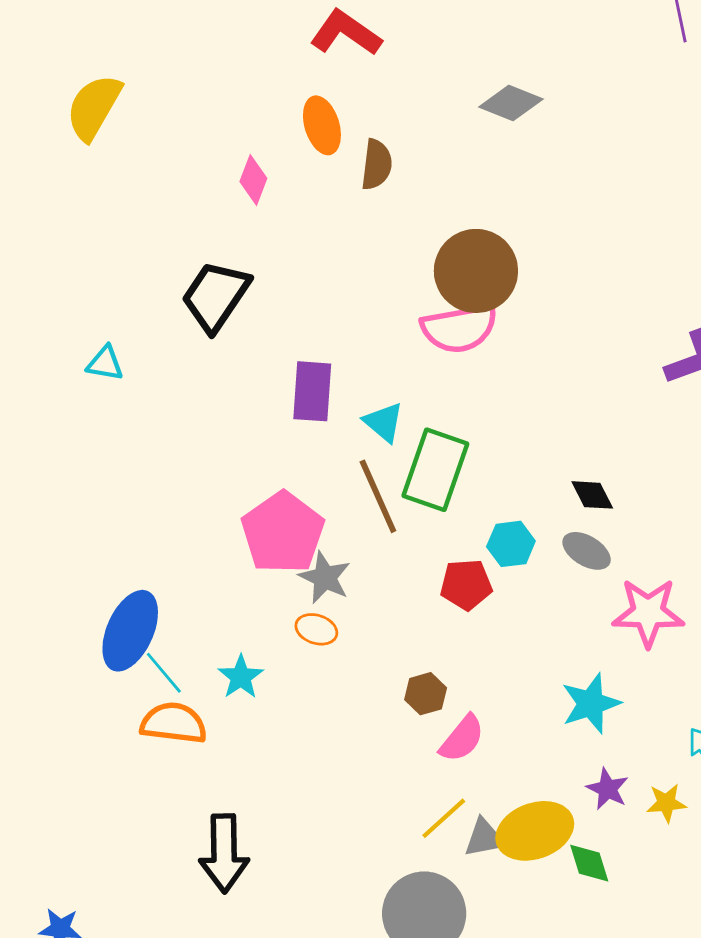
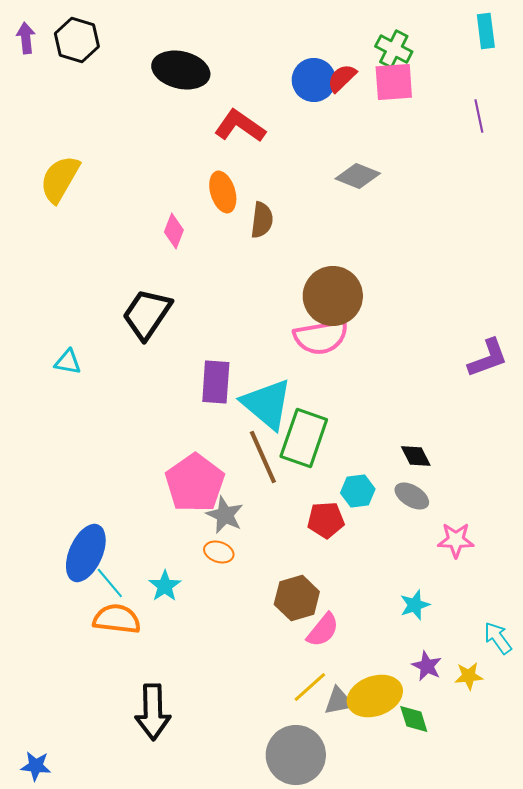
cyan triangle: (384, 422) -> (267, 404), size x1.8
pink star: (648, 613) -> (456, 540), size x0.7
brown hexagon: (426, 694) -> (297, 598), size x1.5
cyan star: (591, 704) -> (415, 605), size x0.7

